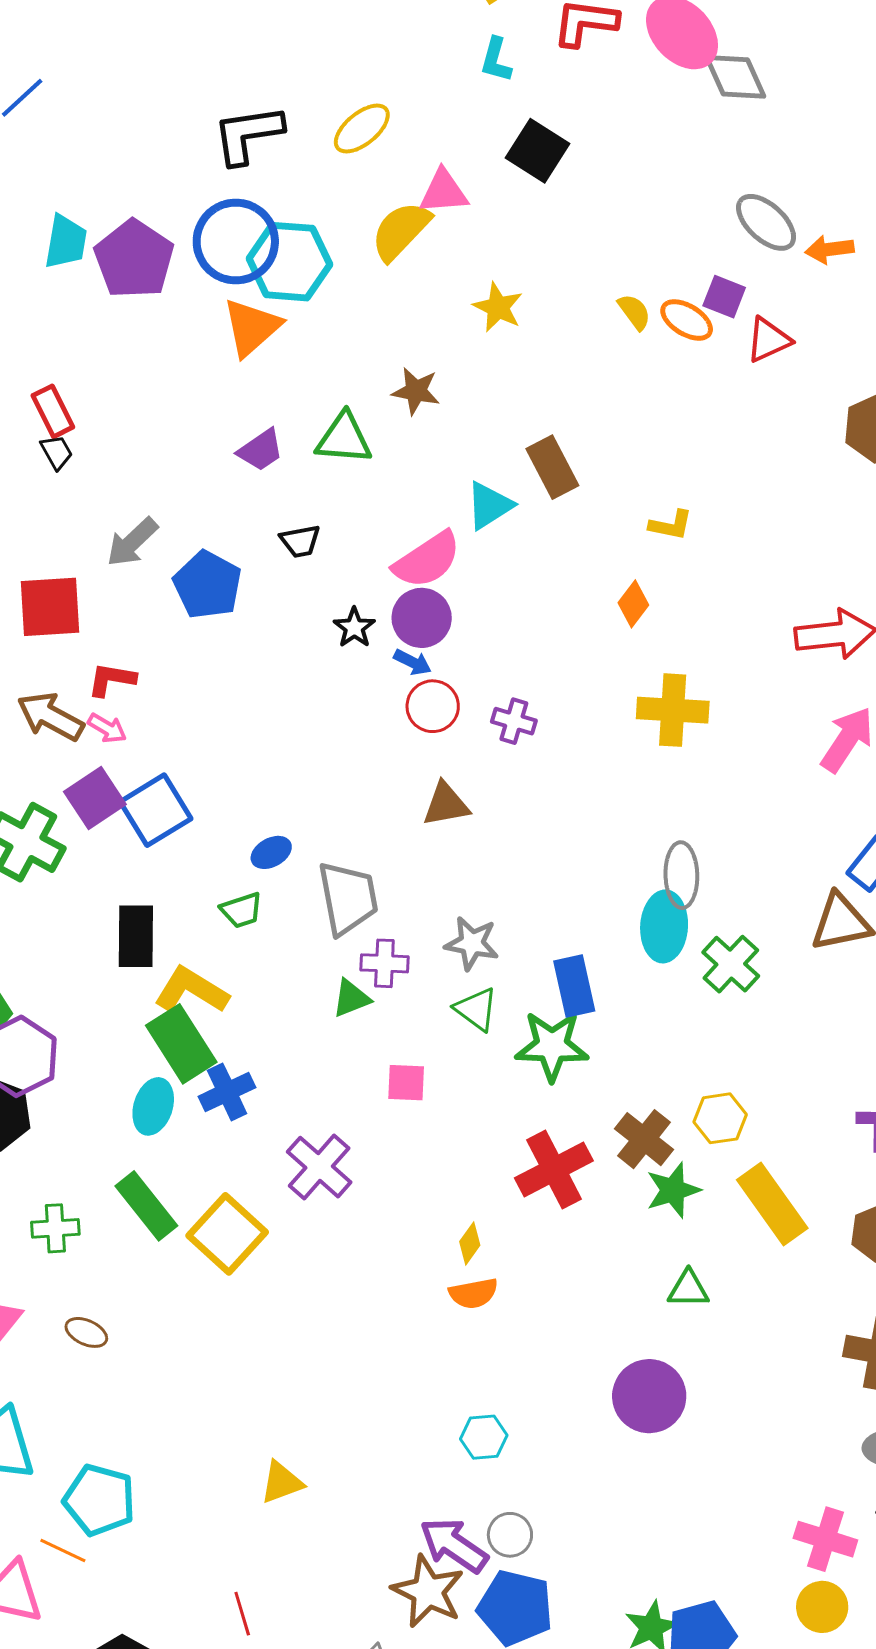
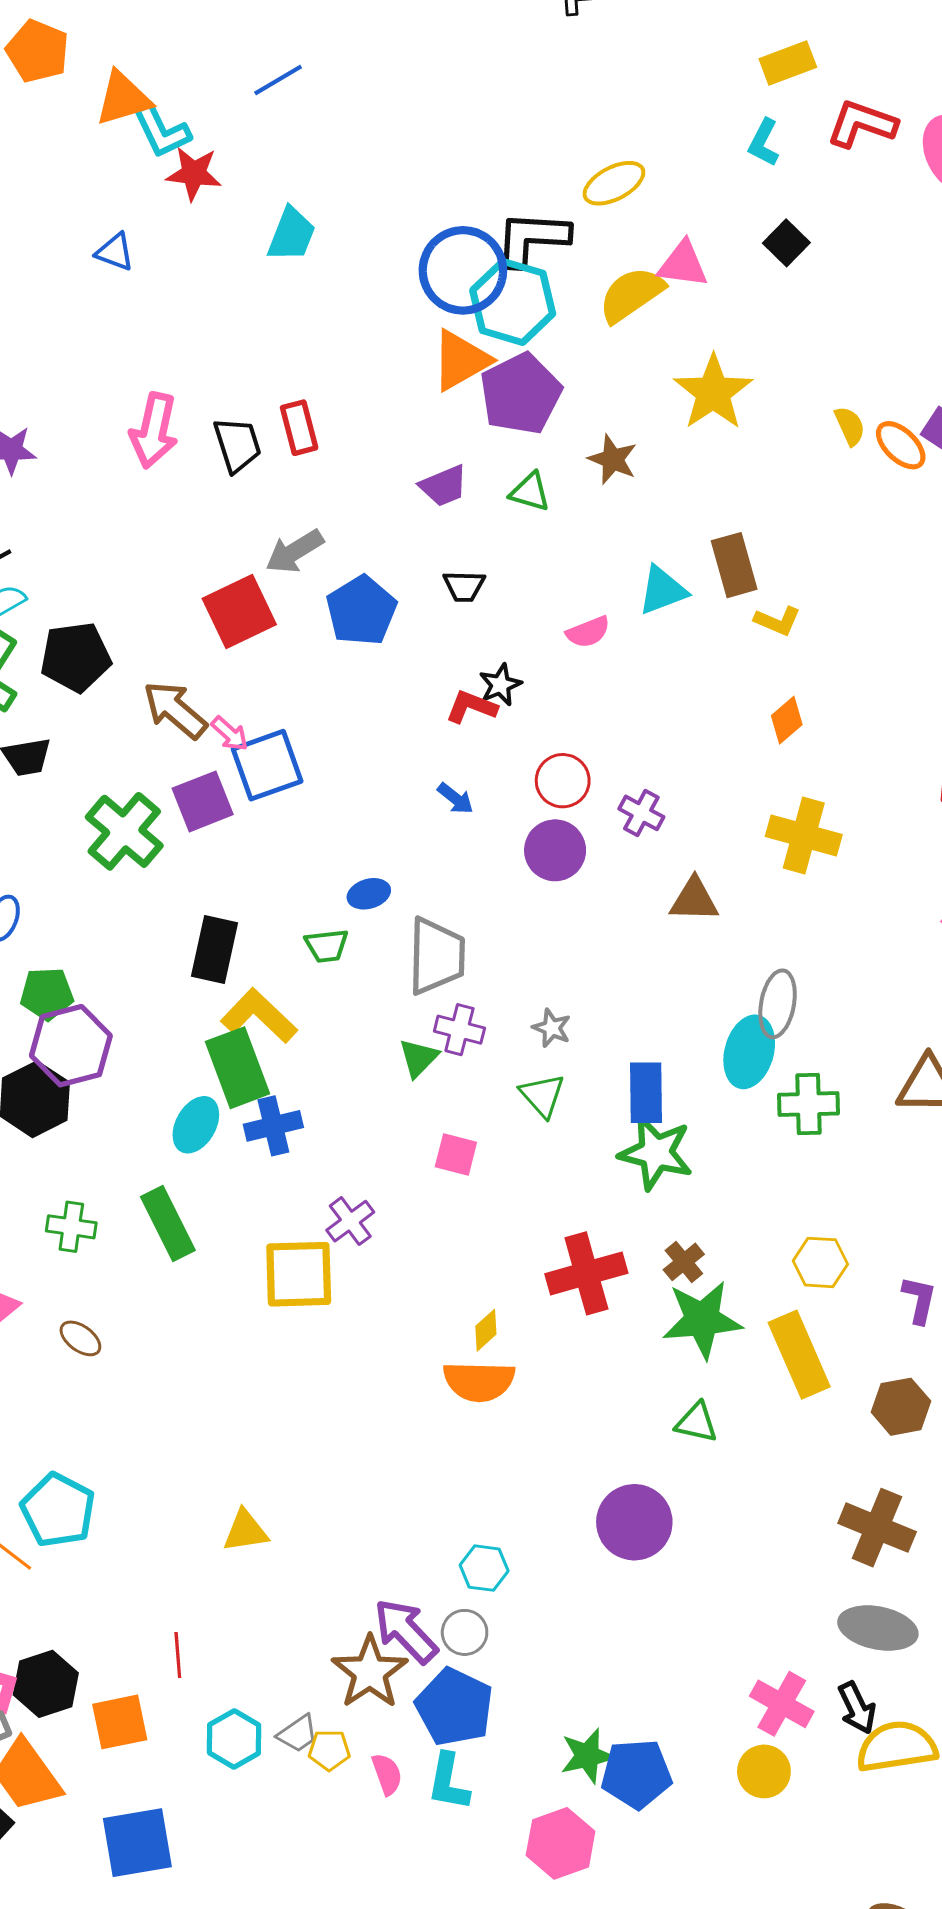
black L-shape: (248, 134) -> (532, 239), moved
black square: (537, 151) -> (786, 243), size x0.7
purple pentagon: (134, 259) -> (521, 394), moved
yellow star: (498, 307) -> (713, 392), size x1.5
red rectangle: (53, 411) -> (299, 428), moved
green triangle: (344, 439) -> (530, 492), size x0.7
black trapezoid: (57, 452) -> (237, 445), size x1.5
yellow L-shape: (671, 525) -> (778, 621), moved
pink semicircle: (427, 560) -> (588, 632), size x0.6
red square: (50, 607) -> (239, 611), moved, turned -34
purple circle: (422, 618) -> (555, 850), moved
blue arrow: (413, 662) -> (455, 798), moved
red L-shape: (112, 679) -> (471, 707), moved
brown triangle: (446, 804) -> (694, 900), moved
blue square: (156, 810) -> (267, 765), moved
gray star: (472, 943) -> (552, 1028), size x0.7
green cross: (731, 964) -> (808, 1104), turned 34
green triangle: (351, 998) -> (418, 1058), turned -36
green star: (552, 1046) -> (656, 1153), moved
yellow hexagon: (720, 1118) -> (820, 1262), moved
brown cross: (644, 1139) -> (684, 1262), size x0.7
purple cross: (319, 1167) -> (350, 1221), size x0.7
green star: (673, 1190) -> (702, 1320), size x1.4
yellow square: (227, 1234) -> (299, 1274), moved, turned 34
orange semicircle: (473, 1293) -> (479, 1381), size x1.4
cyan hexagon: (484, 1437) -> (484, 1568), moved

